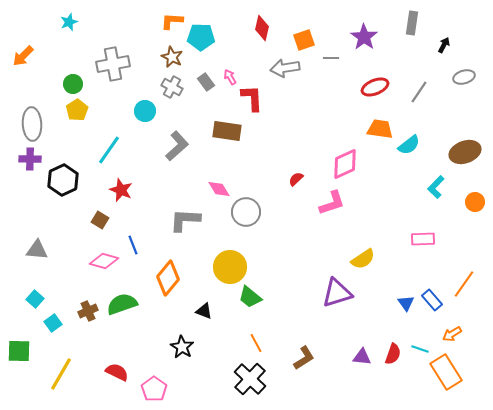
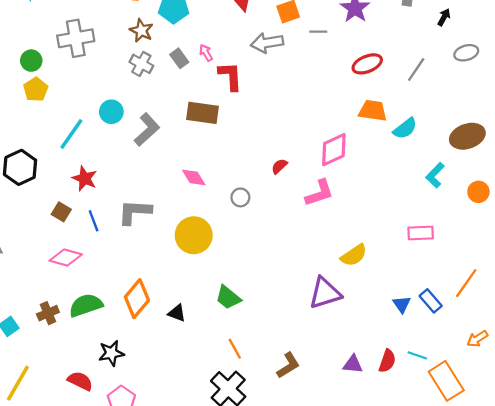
cyan circle: (145, 111) -> (111, 112), moved
gray circle: (246, 212) -> (240, 197), moved, size x0.6
gray L-shape: (185, 220) -> (135, 212), moved
blue line: (133, 245) -> (94, 221), moved
yellow circle: (230, 267) -> (194, 235), moved
orange diamond: (168, 278) -> (137, 299), moved
orange arrow: (452, 334) -> (477, 339), moved
black star: (182, 347) -> (111, 353), moved, turned 30

